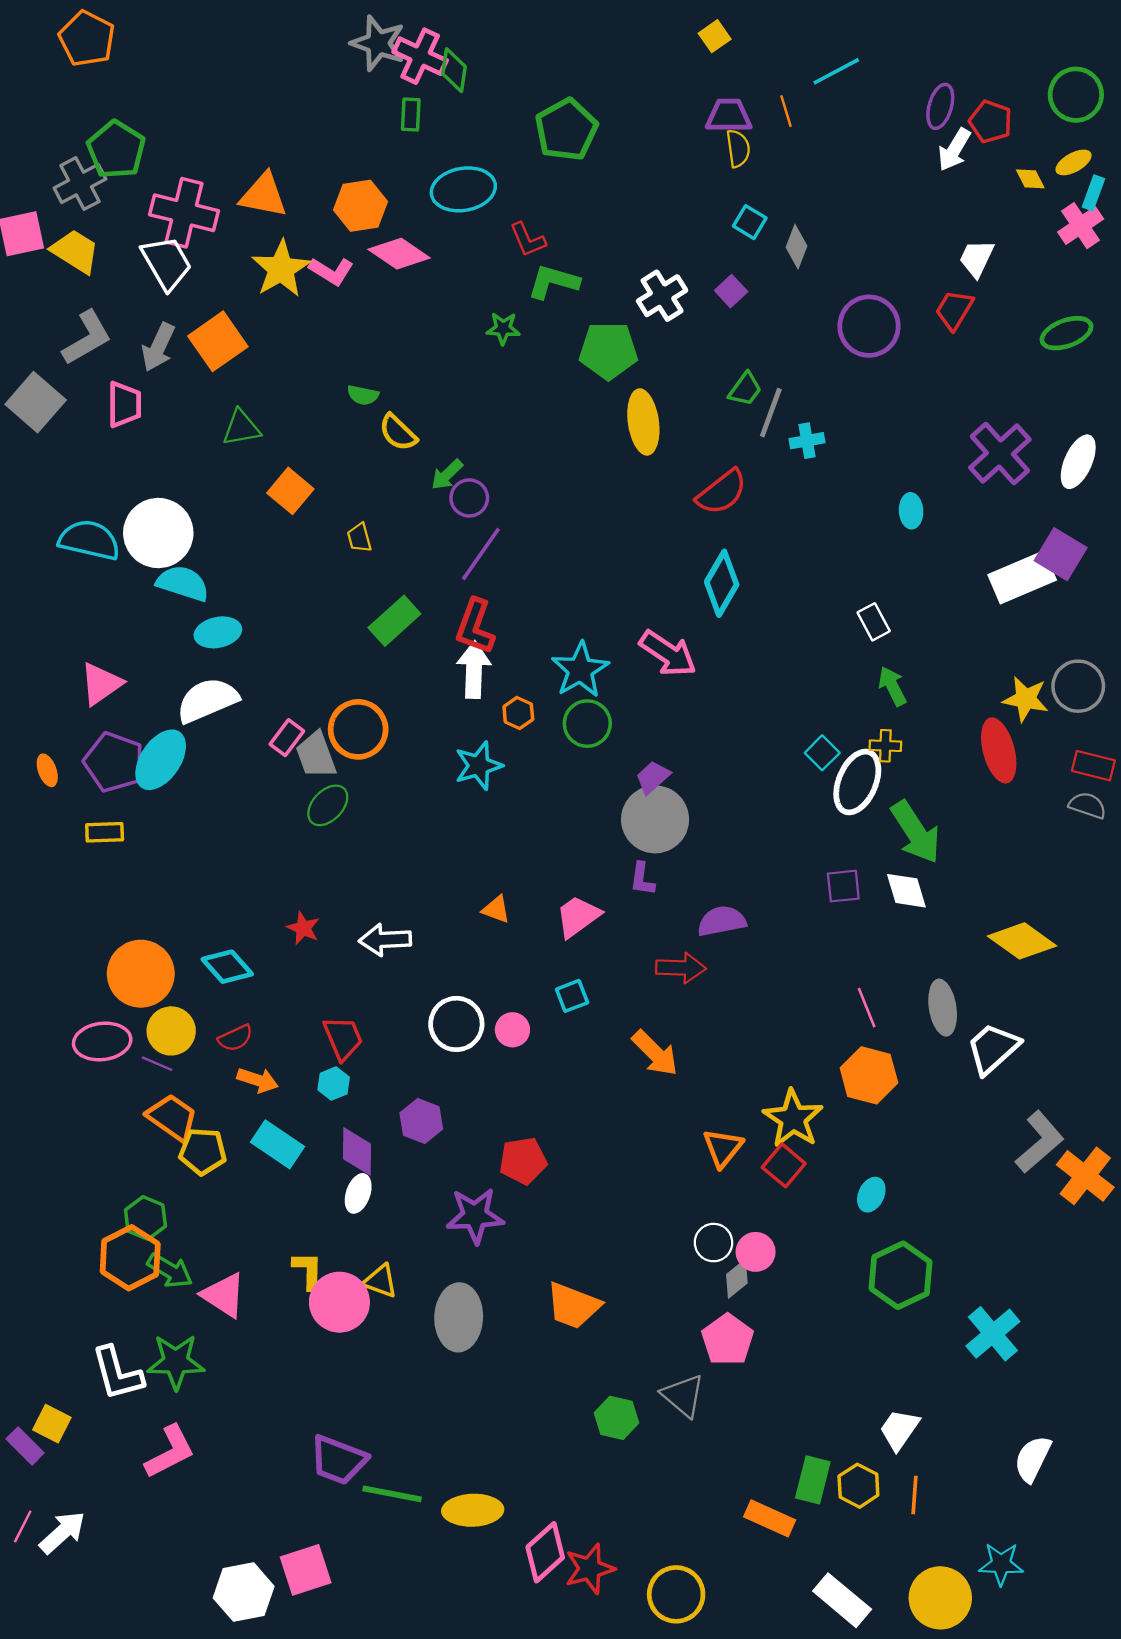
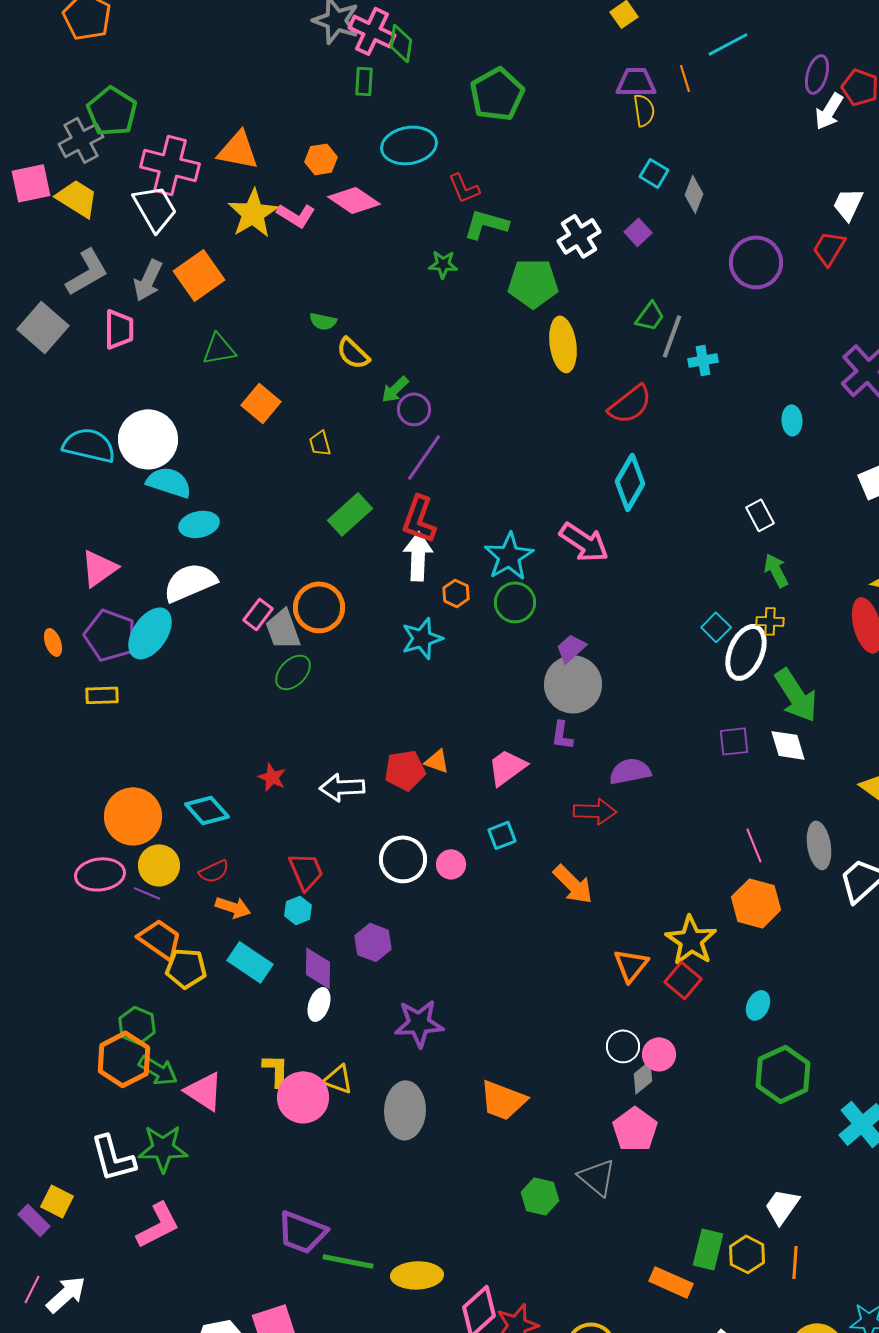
orange hexagon: (361, 206) -> (321, 159), size x0.7
red pentagon: (523, 1161) -> (405, 770), moved

